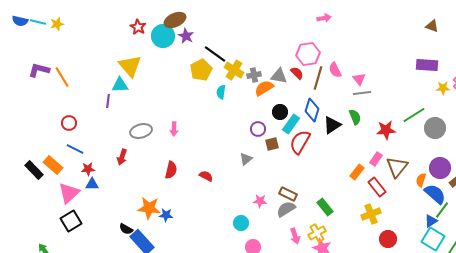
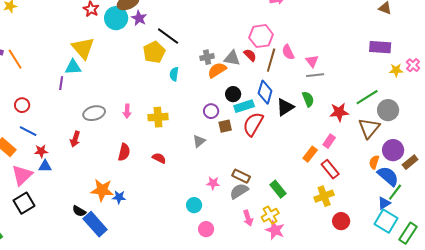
yellow cross: (234, 70) -> (158, 117), moved, turned -36
cyan rectangle: (291, 124) -> (244, 106), turned 36
brown triangle: (397, 167) -> (369, 128), moved

